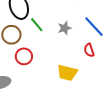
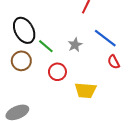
red semicircle: (89, 50) -> (114, 62), moved
red circle: (24, 56) -> (57, 72), moved

